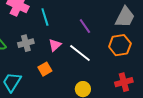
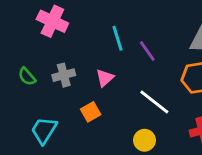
cyan line: (45, 17) -> (118, 38), moved
white line: (80, 53) -> (154, 102), moved

